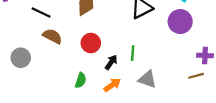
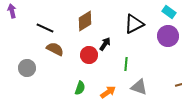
black arrow: (111, 62) -> (105, 44), moved

